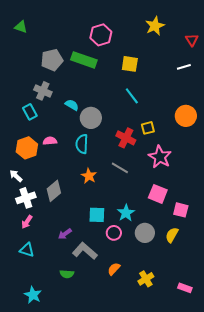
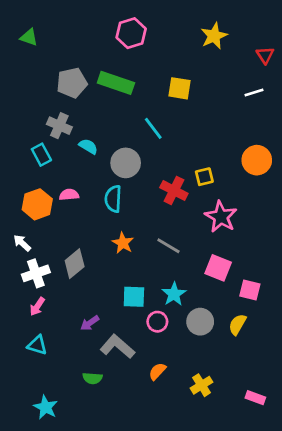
pink hexagon: (101, 35) -> (131, 33), moved
cyan line: (132, 96) -> (153, 128), moved
cyan semicircle: (72, 105) -> (88, 146), moved
gray line: (120, 168) -> (168, 246), moved

